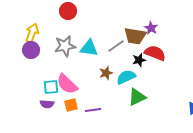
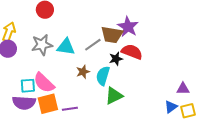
purple star: (151, 28) -> (128, 27), size x1.5
cyan semicircle: (126, 77) -> (103, 76), turned -48
purple semicircle: (47, 104) -> (24, 103), size x1.6
orange square: (71, 105) -> (48, 104), size x1.5

